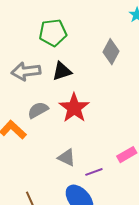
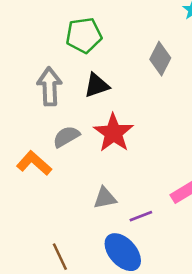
gray arrow: (26, 71) -> (50, 86), turned 96
gray triangle: (67, 158) -> (105, 198), turned -36

